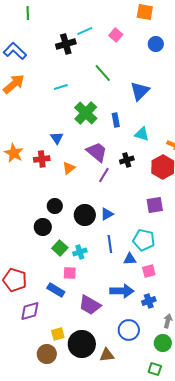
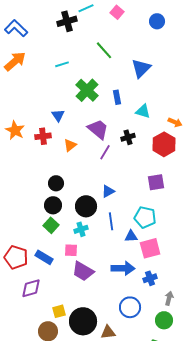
black circle: (85, 215) -> (86, 206), moved
black circle: (43, 227) -> (53, 205), moved
green square: (60, 248) -> (51, 225), moved
pink square: (149, 271) -> (150, 248), size x1.5
blue rectangle: (56, 290) -> (44, 257), moved
purple trapezoid: (90, 305) -> (83, 271), moved

